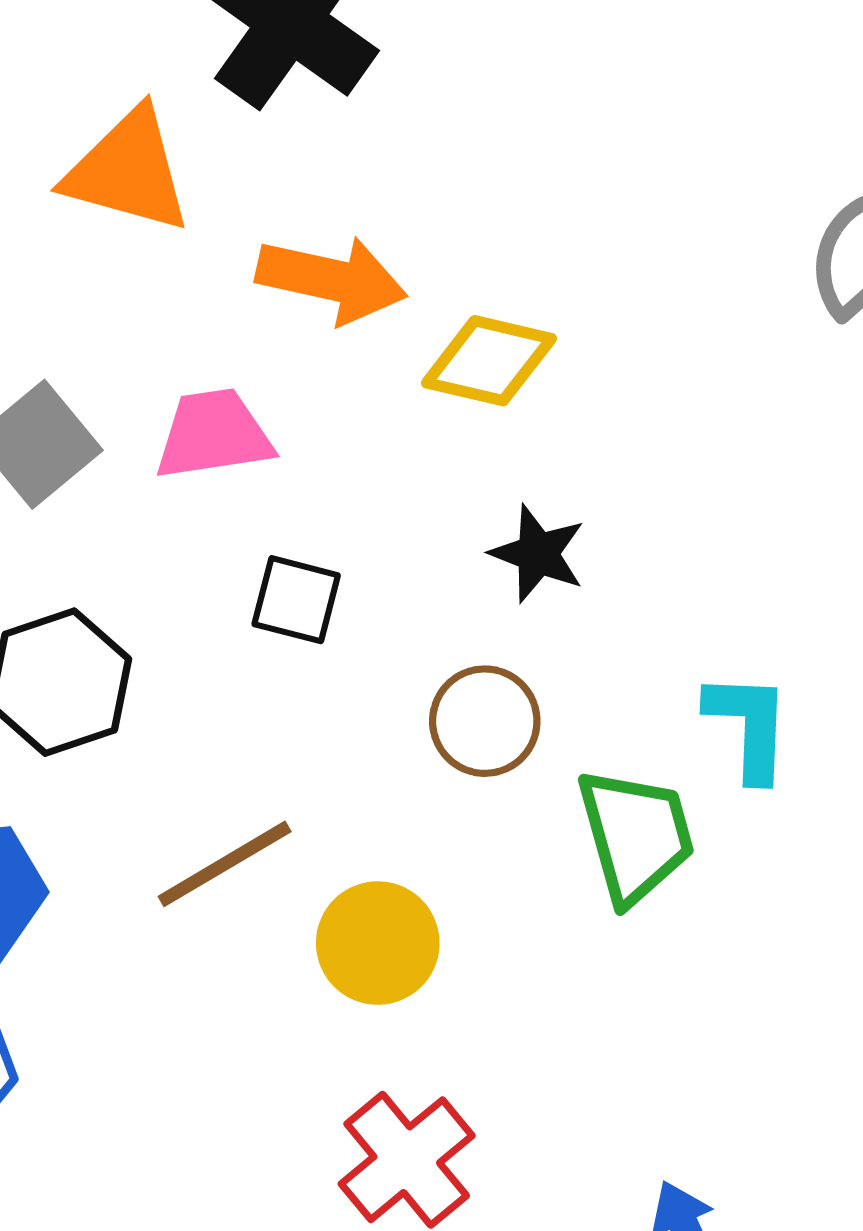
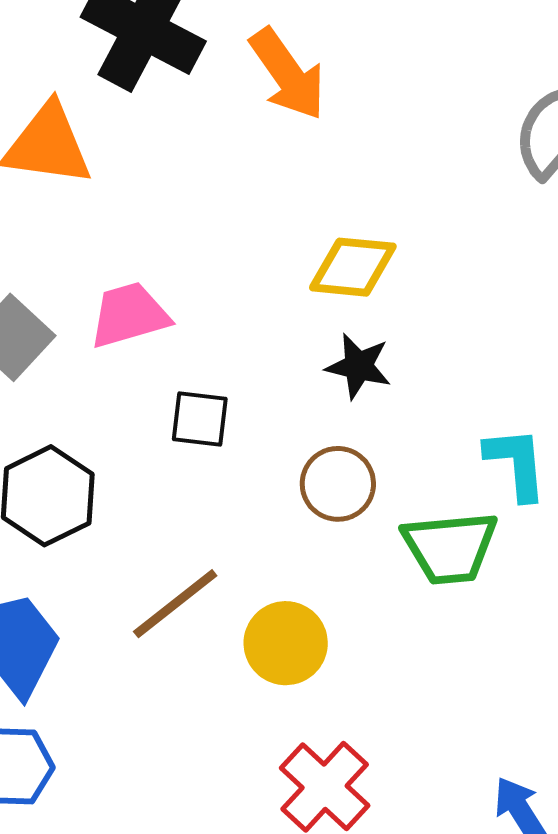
orange arrow: (332, 280) -> (288, 74), moved, turned 50
yellow diamond: (489, 361) -> (353, 267), moved
green trapezoid: (636, 836) -> (450, 547), turned 108

